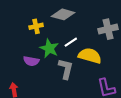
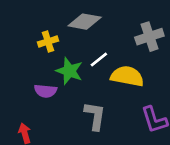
gray L-shape: (66, 69) -> (95, 116), moved

